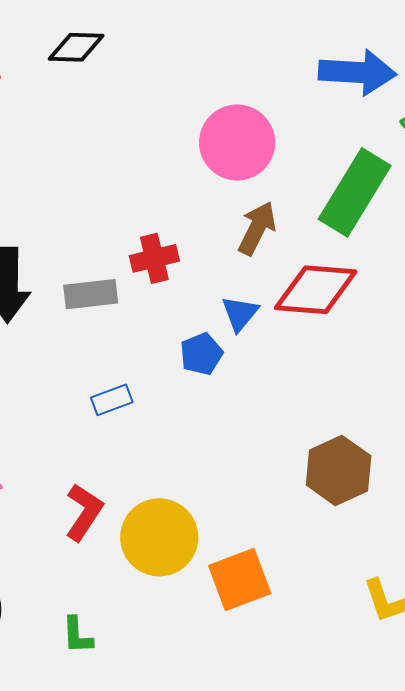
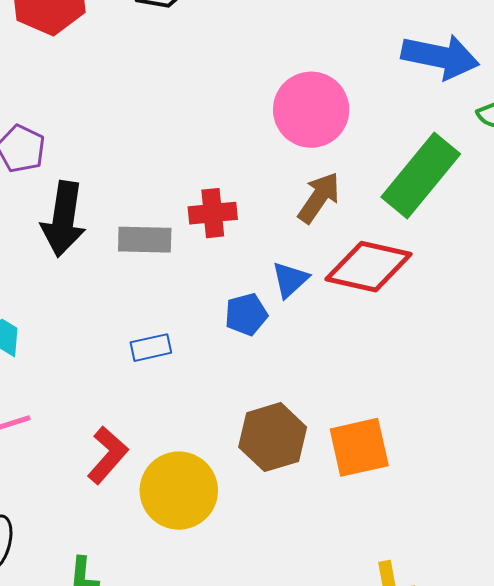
brown hexagon: (339, 470) -> (273, 437), moved
orange square: (240, 580) -> (359, 447), moved

